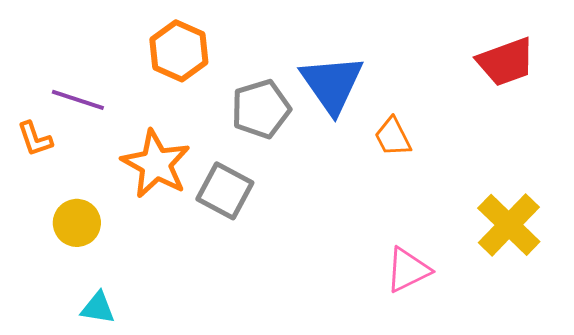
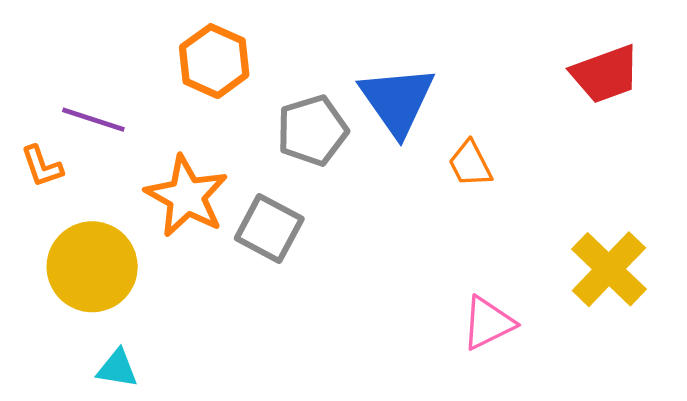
yellow circle: (77, 223) -> (92, 267), size x1.6

